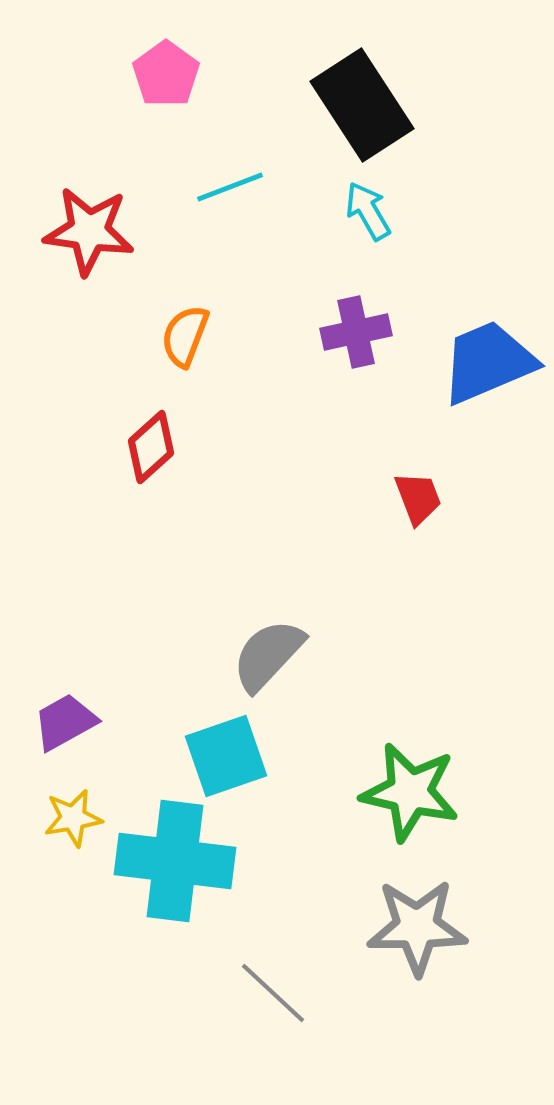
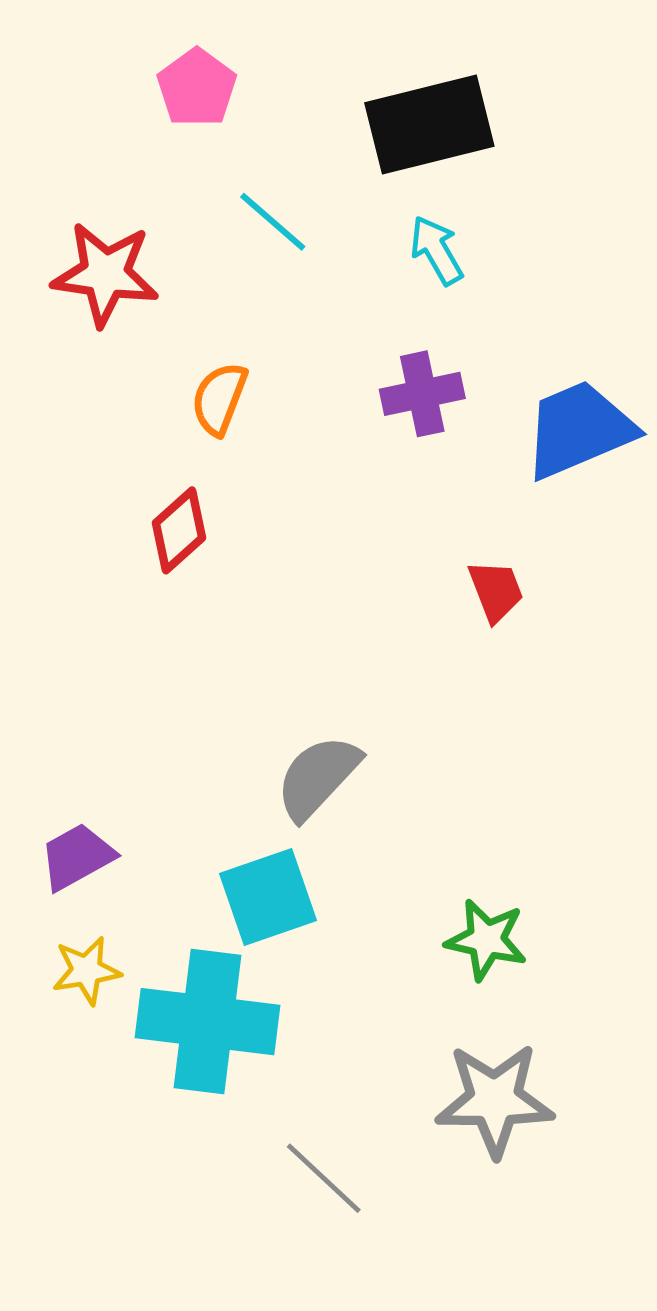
black rectangle: (362, 105) -> (429, 124), turned -71
cyan line: (230, 187) -> (273, 222), turned 62
green star: (410, 792) -> (486, 940), size x0.7

